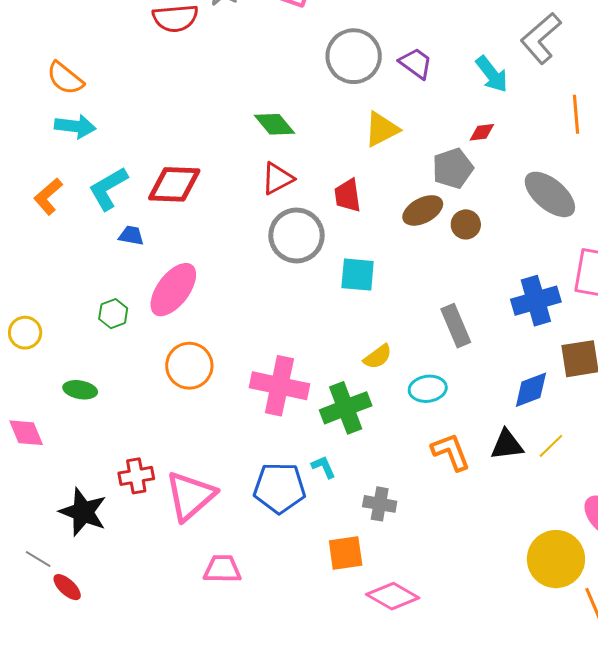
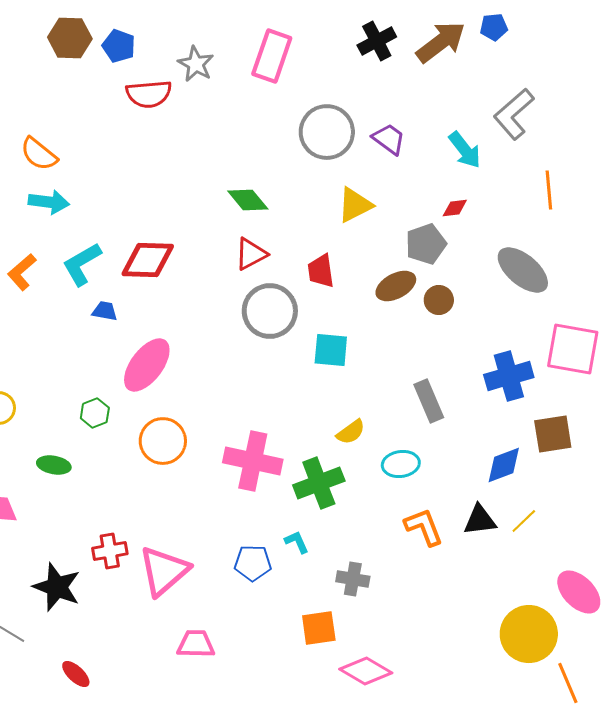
green hexagon: (113, 314) -> (95, 413), moved
blue pentagon: (279, 488) -> (253, 563), size x0.7
red ellipse: (67, 587) -> (76, 674), moved

